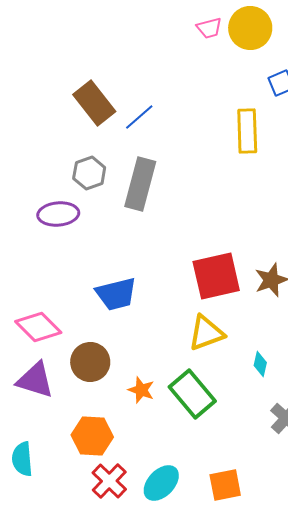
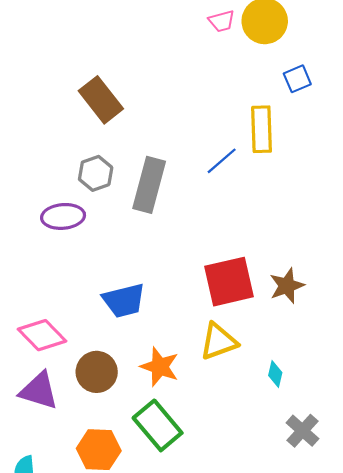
blue line: (139, 117) -> (222, 161), moved
orange star: (141, 390) -> (160, 367), moved, size x1.4
green rectangle: (192, 394) -> (158, 425), moved

